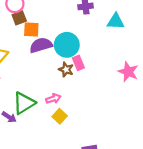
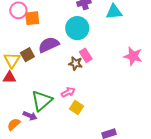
brown square: (19, 18) -> (27, 55), moved
orange square: (31, 29) -> (32, 18), moved
cyan circle: (67, 45) -> (77, 28), moved

